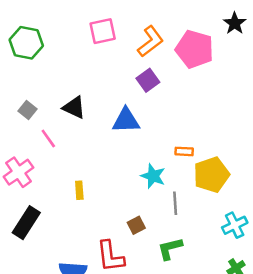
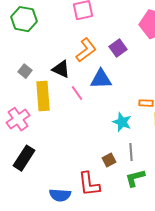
orange L-shape: (151, 41) -> (86, 50), moved
pink line: (48, 139) -> (77, 93), moved
yellow rectangle: (79, 190) -> (43, 96), moved, size x2.0
gray line: (175, 203) -> (131, 152), moved

